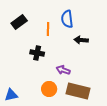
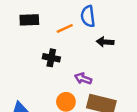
black rectangle: (19, 22) -> (29, 20), turned 35
orange line: (48, 29) -> (65, 28), turned 64

